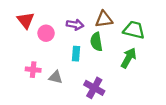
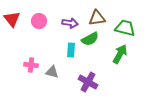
red triangle: (26, 20) -> (12, 19), moved
pink circle: (46, 33) -> (39, 21), moved
green semicircle: (96, 42) -> (90, 39), turned -108

